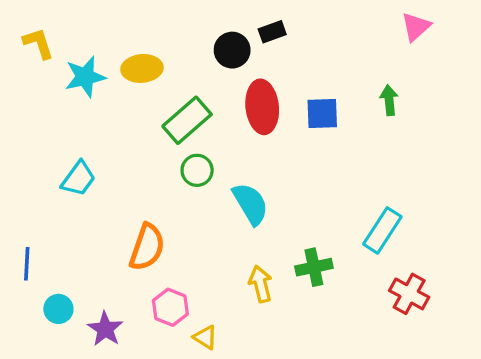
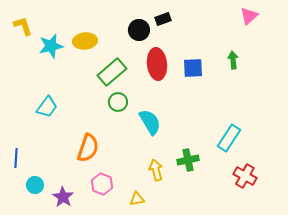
yellow triangle: (205, 337) -> (137, 199), moved, turned -42

